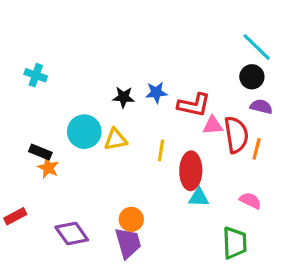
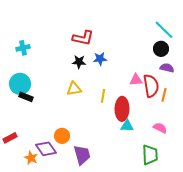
cyan cross: (36, 75) -> (23, 48), turned -32
red L-shape: (194, 105) -> (83, 38), moved
cyan circle: (84, 132) -> (20, 84), moved
orange star: (48, 168) -> (31, 158), moved
orange circle: (131, 219) -> (62, 136), moved

